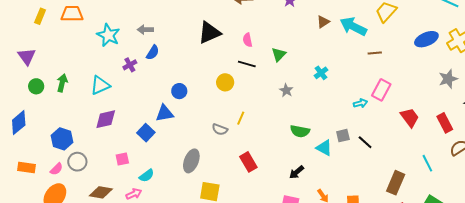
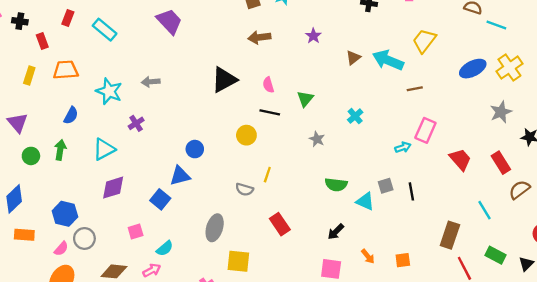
blue semicircle: (153, 52) -> (71, 115), moved
black line: (365, 142) -> (411, 191), turned 42
orange rectangle: (26, 167) -> (24, 235), moved

